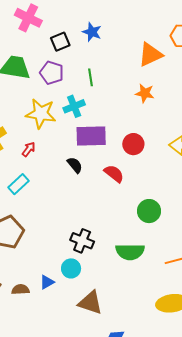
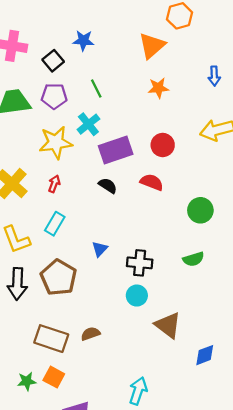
green semicircle: (130, 252) -> (193, 259), size x0.7
blue triangle: (47, 282) -> (100, 249), moved
brown triangle: (90, 303) -> (168, 325), turned 36

